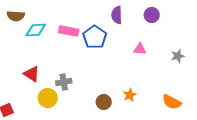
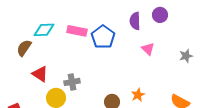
purple semicircle: (117, 15) -> (135, 21), moved
brown semicircle: (16, 16) -> (24, 48), moved, turned 120
pink triangle: (140, 49) -> (148, 49), turned 40

